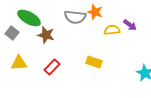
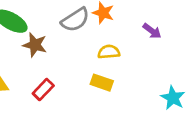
gray semicircle: (75, 17) -> (75, 20), turned -40
yellow semicircle: (112, 30) -> (109, 52), moved

